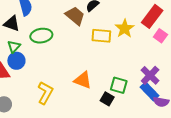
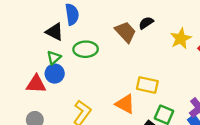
yellow star: (125, 28) -> (181, 39), moved
yellow rectangle: (101, 36) -> (147, 85), moved

